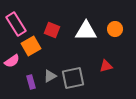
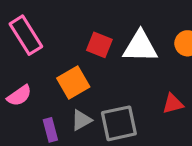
red square: (52, 30) -> (99, 45), moved
orange square: (31, 46) -> (73, 83), moved

